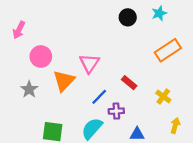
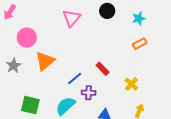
cyan star: (159, 13) -> (139, 18), moved
orange rectangle: (168, 50) -> (140, 44), size x0.6
pink triangle: (89, 63) -> (71, 18), moved

